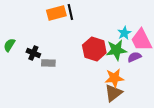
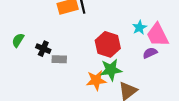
green star: (116, 50) -> (111, 70), moved
orange star: (114, 78) -> (96, 80), moved

